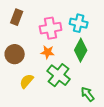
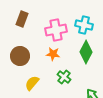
green cross: (59, 75) -> (64, 77), size x0.6

